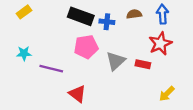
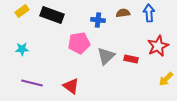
black rectangle: (81, 16) -> (52, 15), moved
red star: (160, 44) -> (158, 46), moved
purple line: (51, 69) -> (32, 83), moved
yellow arrow: (167, 94) -> (166, 79), moved

